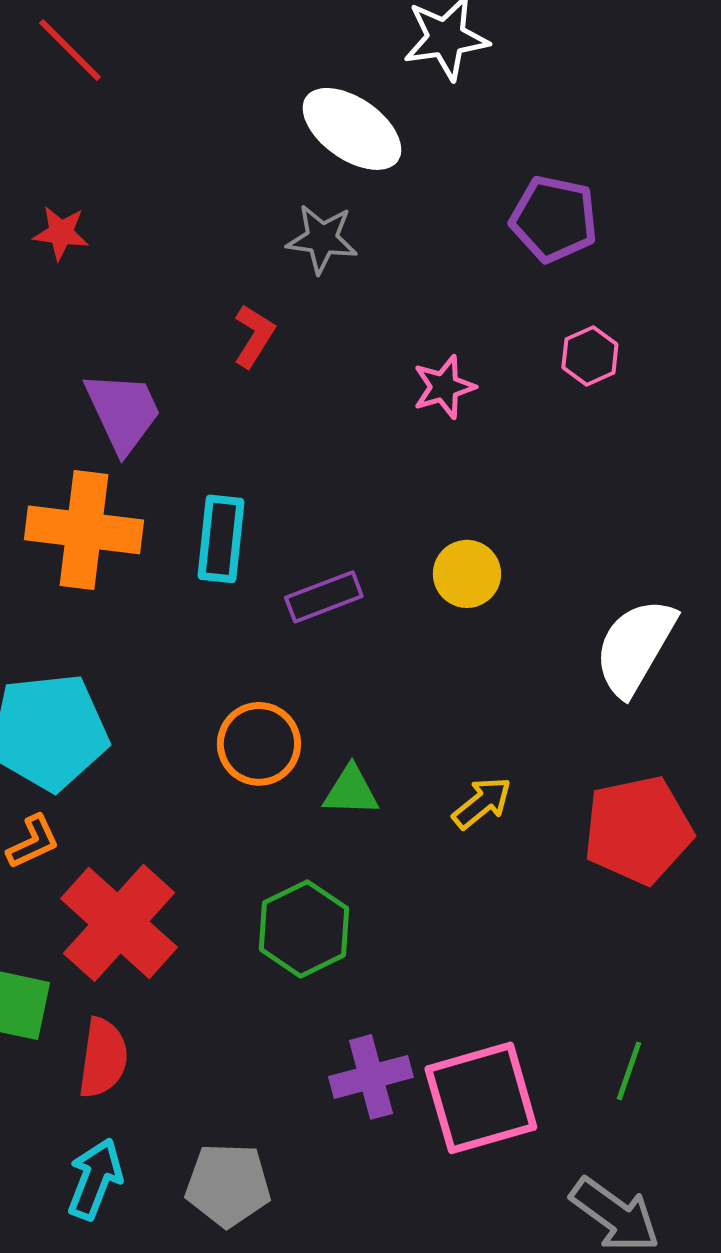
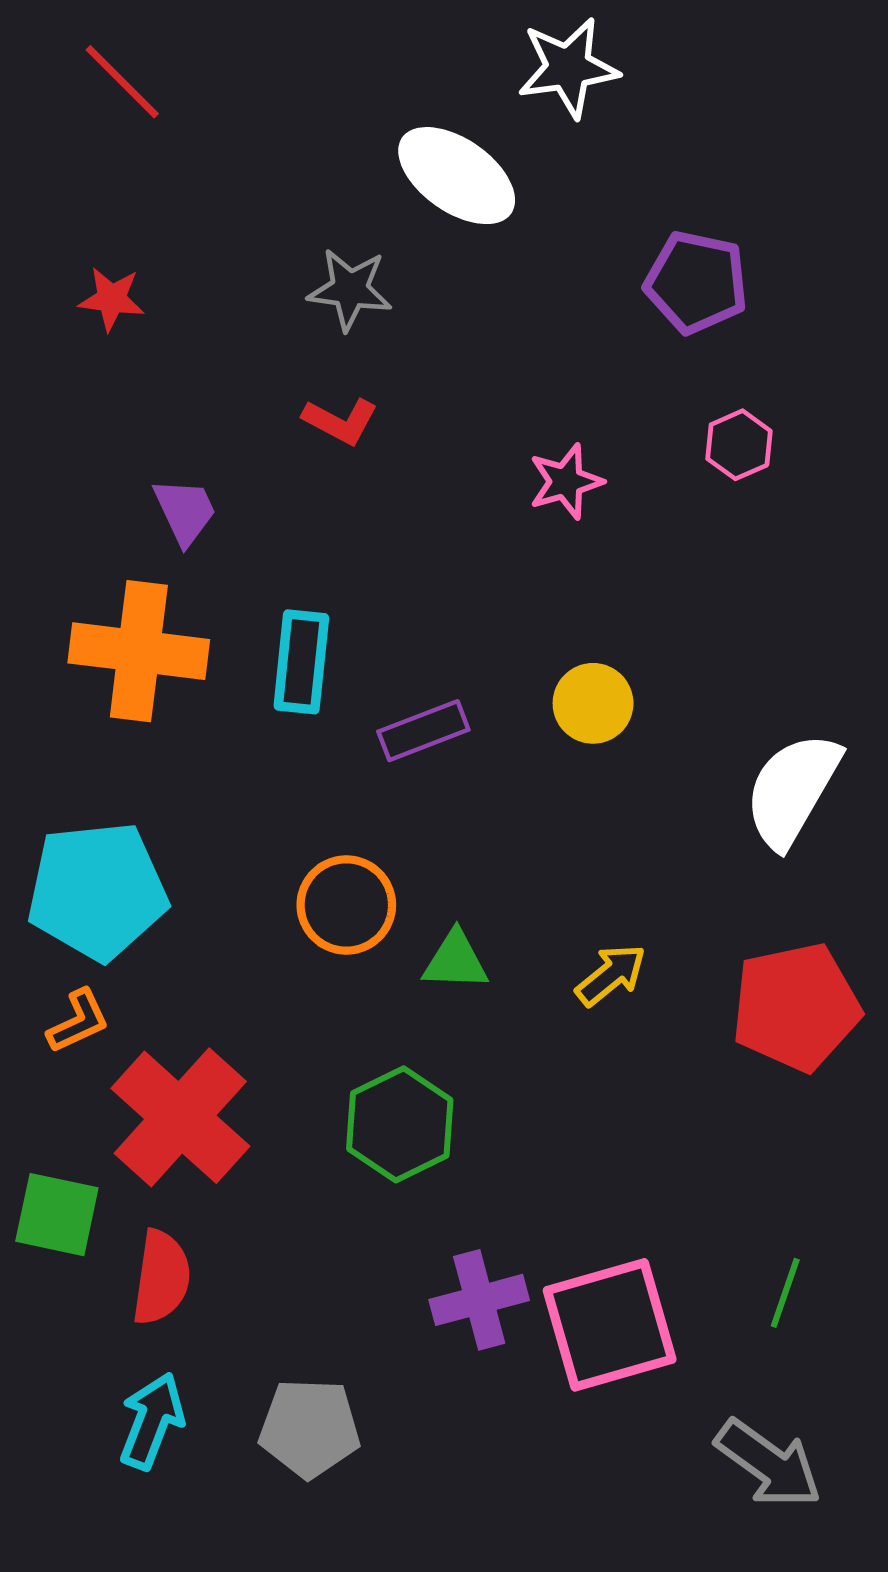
gray star: (322, 239) -> (350, 289), moved
red L-shape: (254, 336) -> (340, 421), turned 86
purple trapezoid: (123, 412) -> (185, 511), size x0.7

